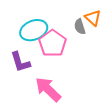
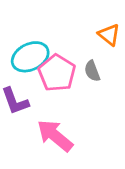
gray semicircle: (80, 27) -> (92, 71), moved

